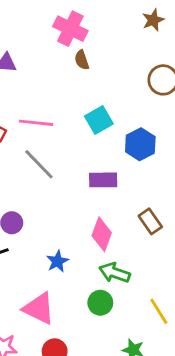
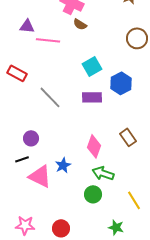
brown semicircle: (82, 60) -> (80, 24), turned -40
pink line: (36, 123) -> (48, 40), moved
purple rectangle: (103, 180) -> (92, 97), moved
pink triangle: (39, 308) -> (40, 176), moved

